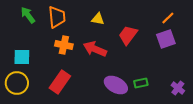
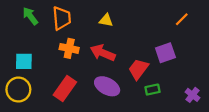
red trapezoid: (128, 35) -> (138, 69), moved
purple square: (166, 39) -> (165, 53), moved
purple ellipse: (116, 85) -> (107, 86), moved

